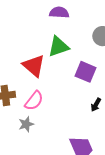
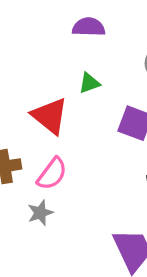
green triangle: (58, 47) -> (89, 83), size x0.6

